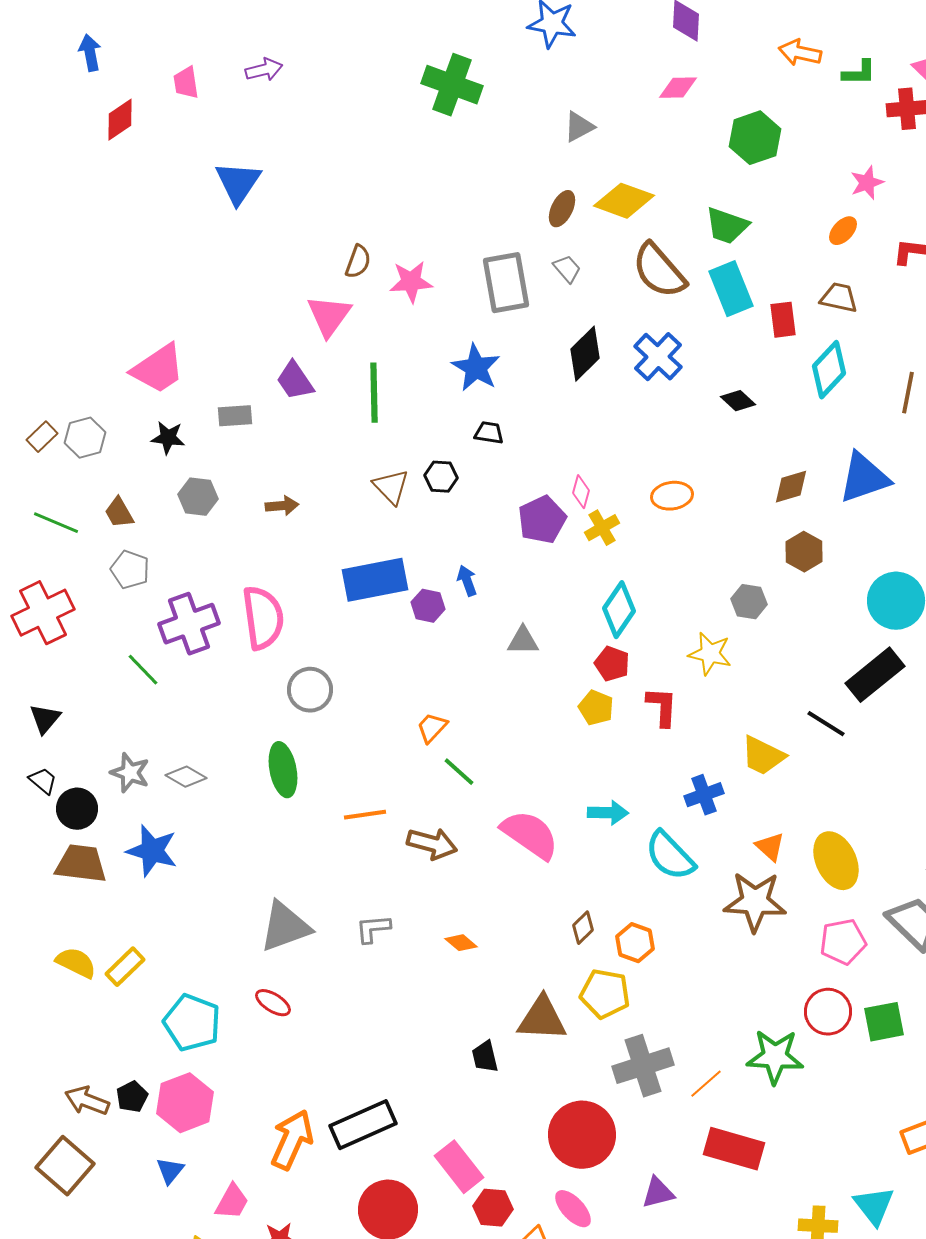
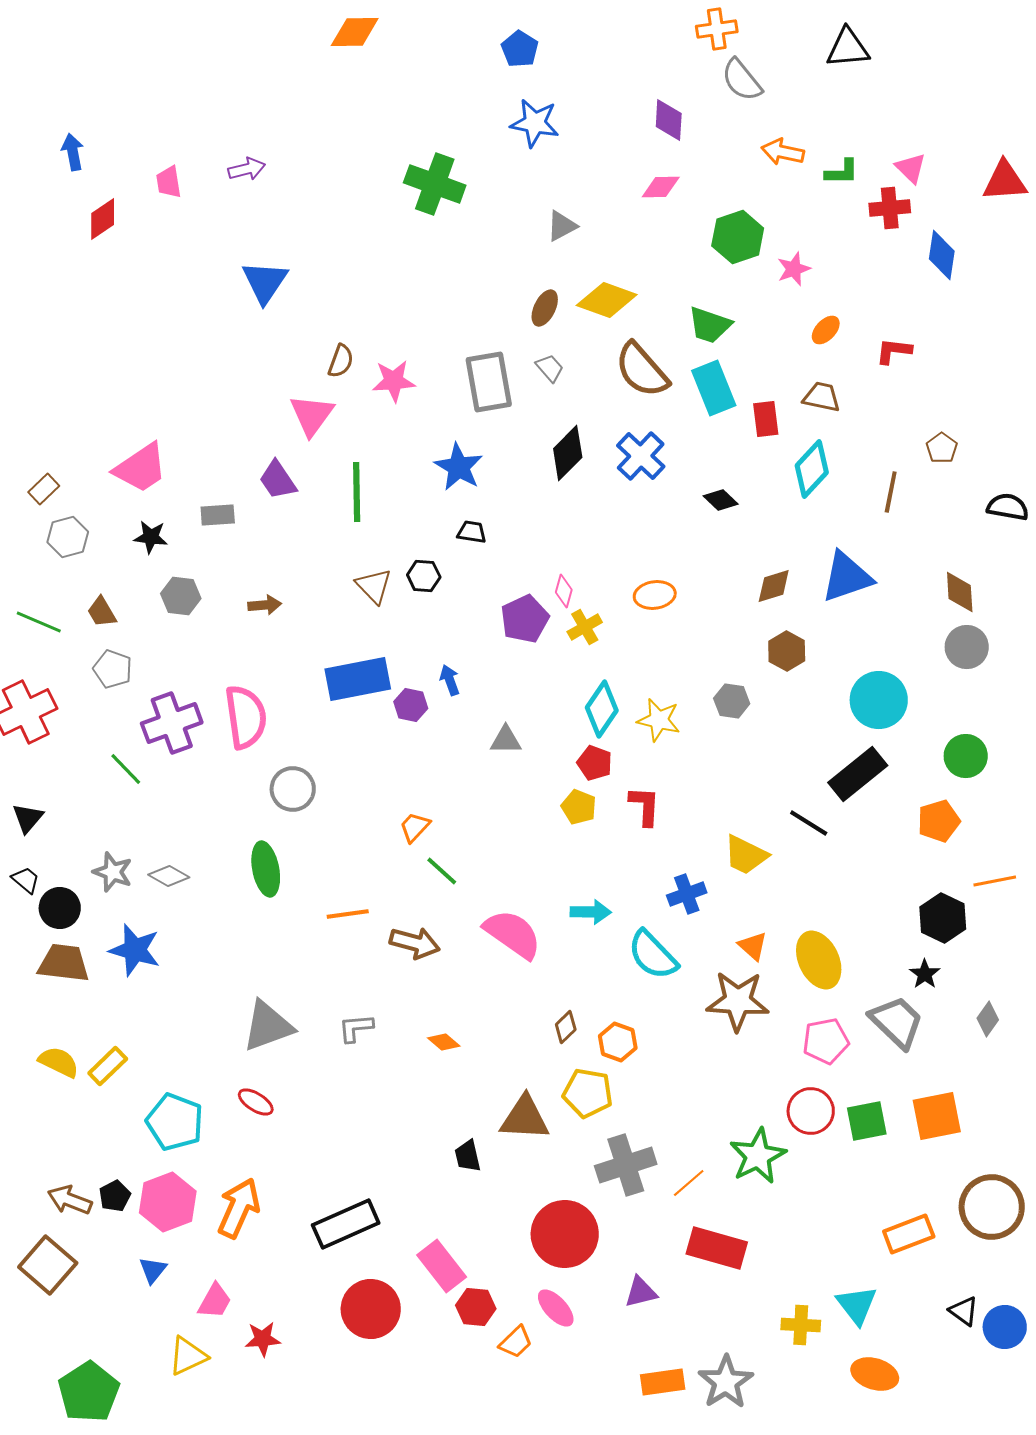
blue triangle: (238, 183) -> (265, 282), moved
pink star: (867, 183) -> (794, 269), moved
brown rectangle: (42, 437) -> (44, 489), moved
yellow star: (710, 654) -> (659, 720), moved
green star: (775, 1057) -> (758, 1156), turned -30
orange arrow: (292, 1140) -> (239, 1208), moved

